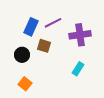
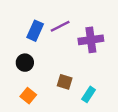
brown square: (44, 46) -> (65, 82), moved
cyan rectangle: (78, 69) -> (89, 94), moved

